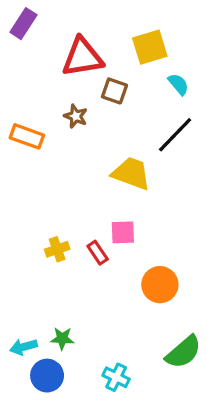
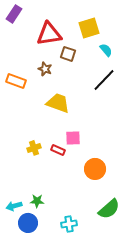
yellow trapezoid: (131, 173) -> (58, 103), moved
red rectangle: (98, 253) -> (58, 150), turned -32
cyan cross: (116, 377) -> (69, 224), turned -35

